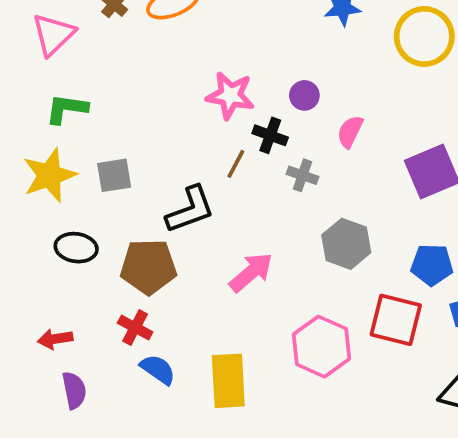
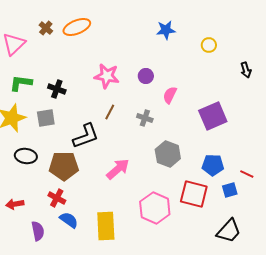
yellow circle: (424, 36) -> (209, 45), size x0.5
black cross: (270, 135) -> (57, 89), moved
purple semicircle: (74, 390) -> (38, 231), moved

